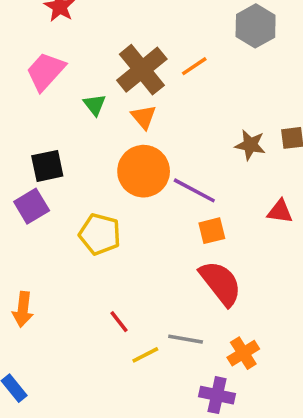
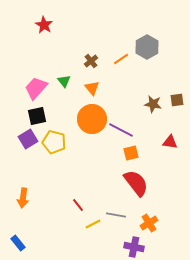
gray hexagon: (256, 26) -> (147, 47), moved
brown cross: (142, 70) -> (91, 61), size x0.5
pink trapezoid: (46, 71) -> (36, 88), moved
yellow pentagon: (100, 234) -> (54, 142), moved

